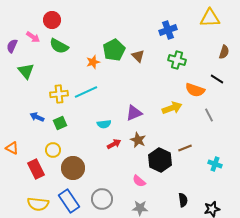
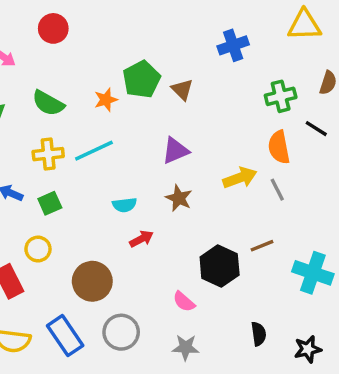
red circle: (52, 20) -> (53, 28), moved
green semicircle: (59, 46) -> (48, 103), moved
green cross: (177, 60) -> (281, 96), moved, turned -30
orange semicircle: (195, 90) -> (279, 147), turned 60
purple triangle: (134, 113) -> (175, 151), moved
gray line: (209, 115) -> (277, 190), moved
brown star: (138, 140) -> (179, 198), moved
cyan cross: (215, 164) -> (313, 273), size x1.6
brown circle: (73, 168) -> (92, 281), moved

